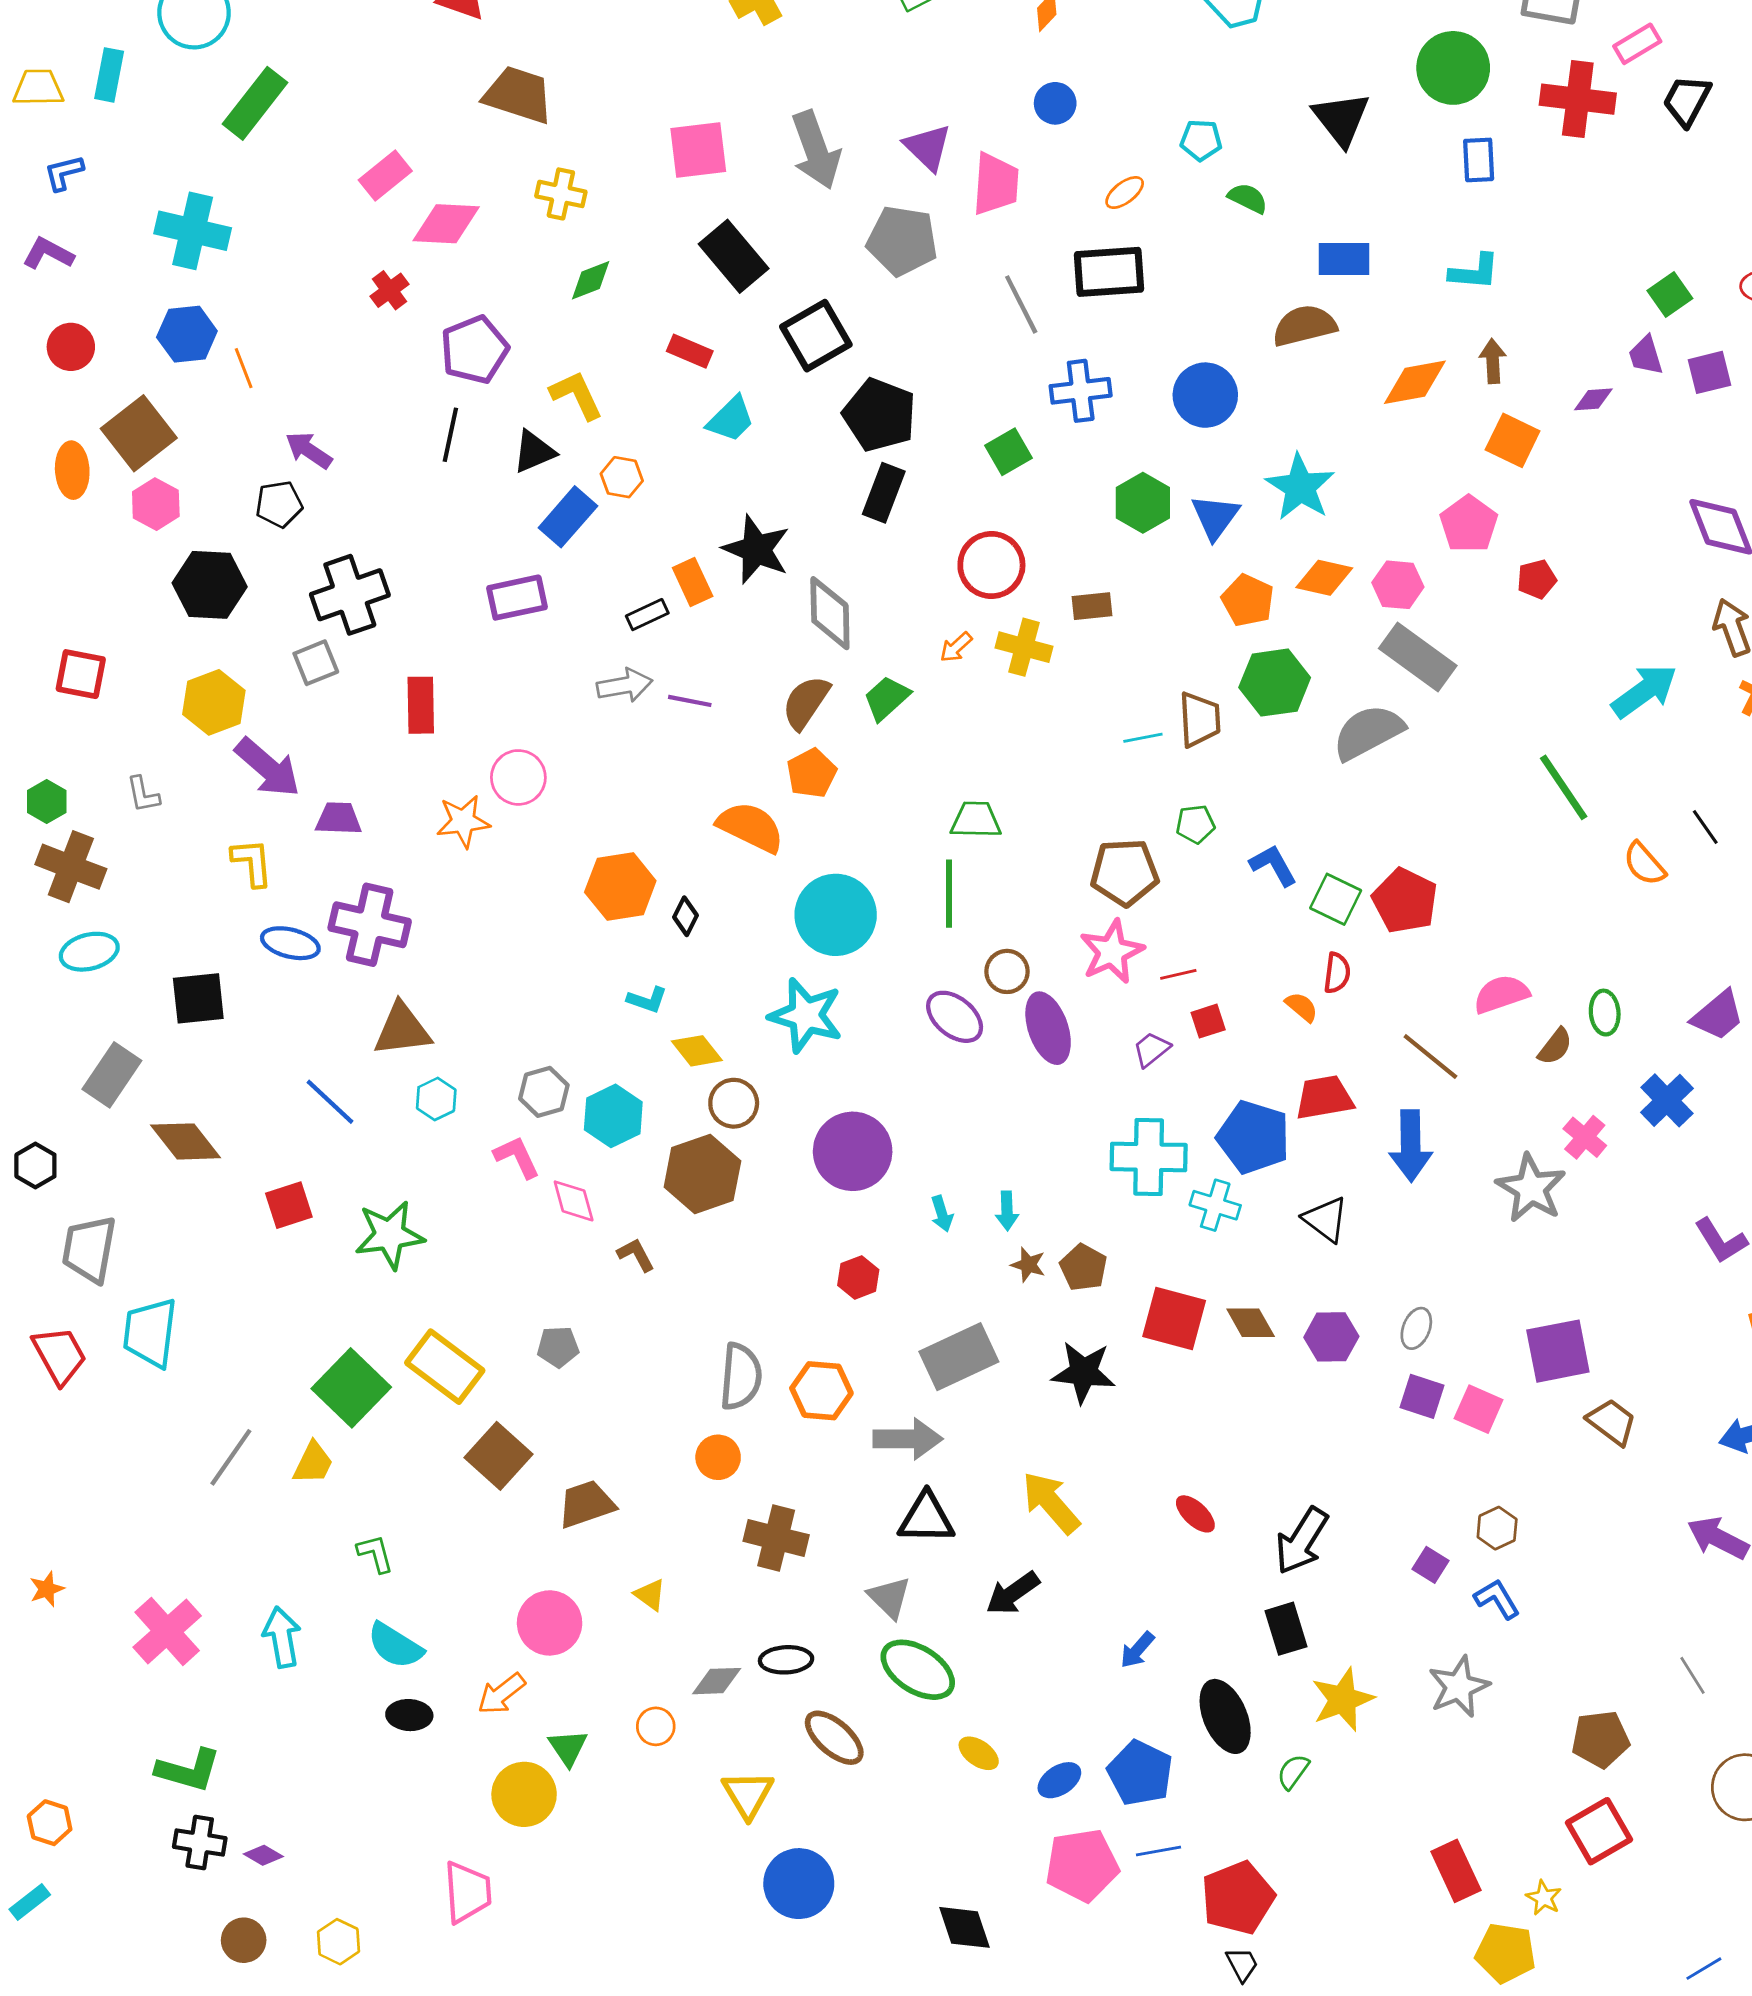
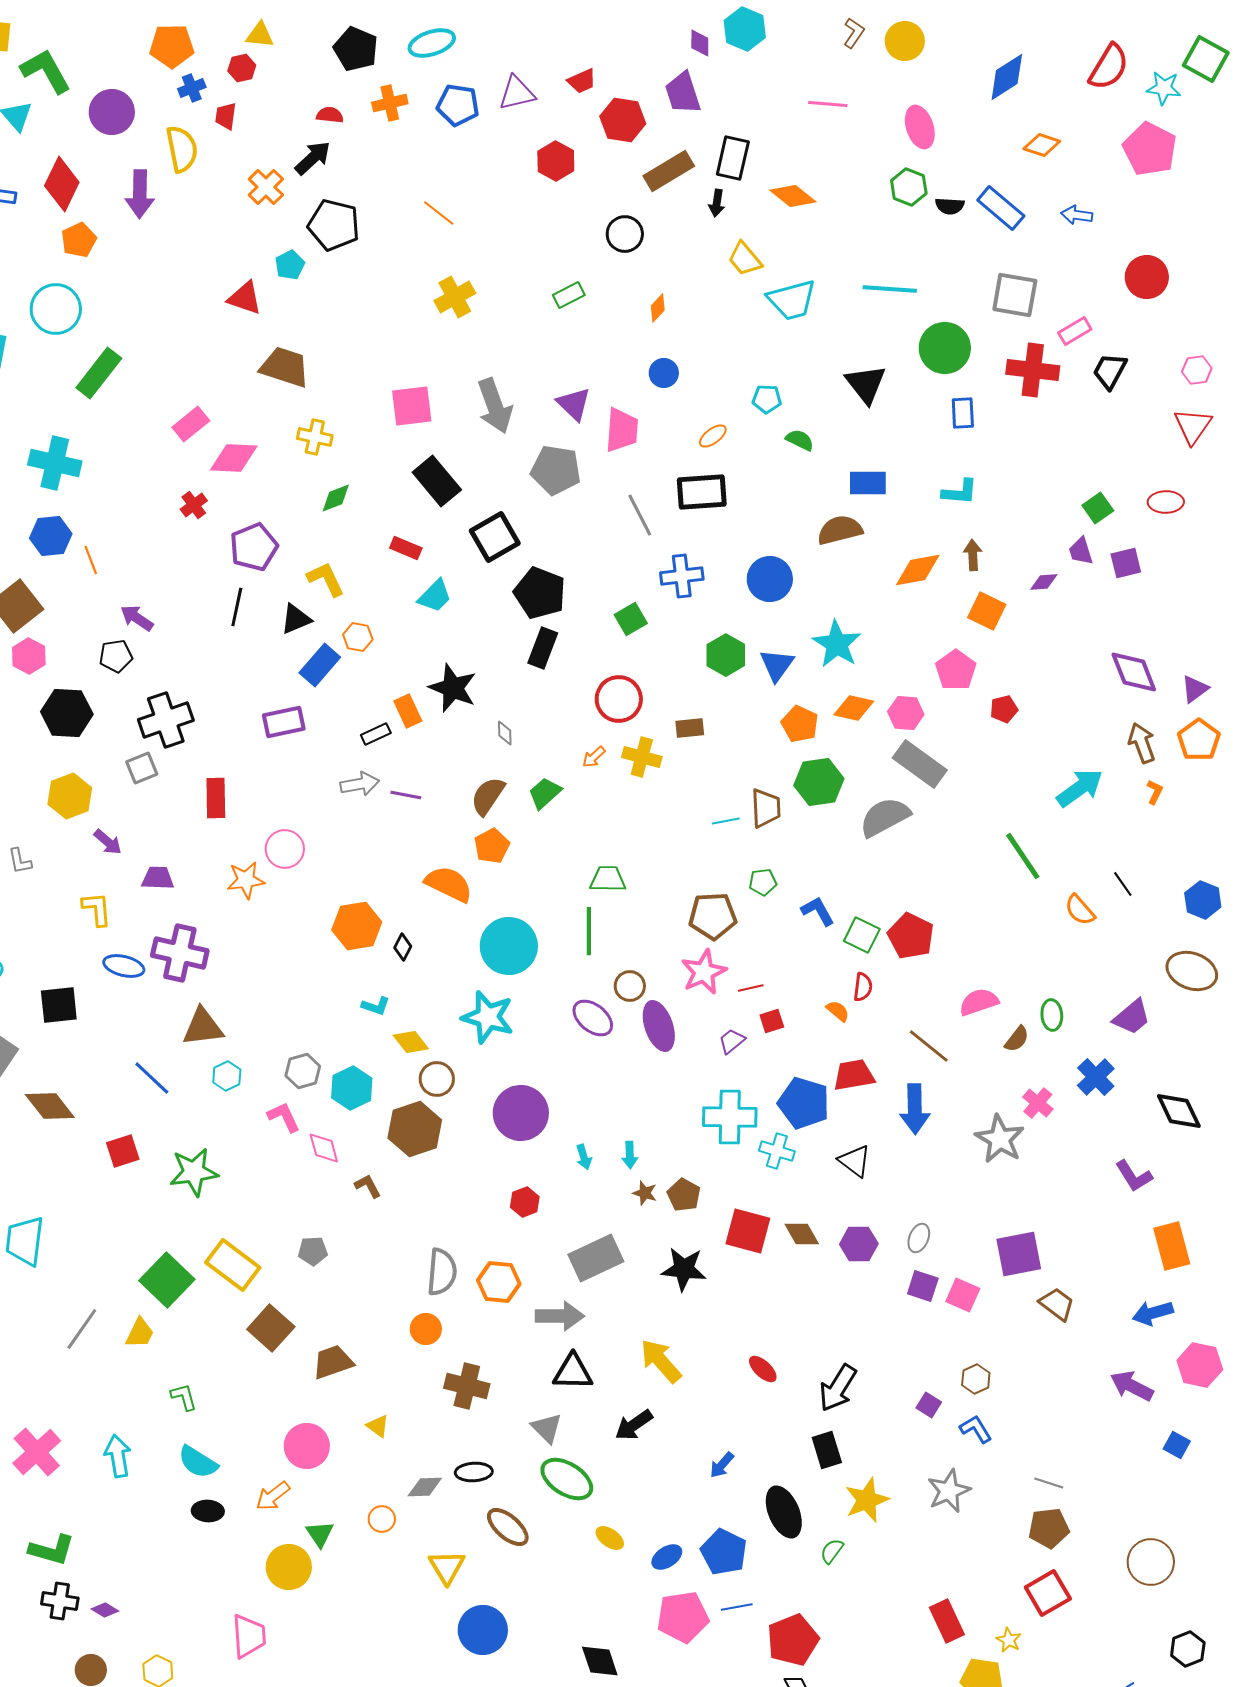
gray diamond: (830, 613) -> (505, 733), size x0.5
purple arrow: (268, 768) -> (108, 842), size x0.6
gray line: (1692, 1675) -> (1049, 1483), moved, turned -40

